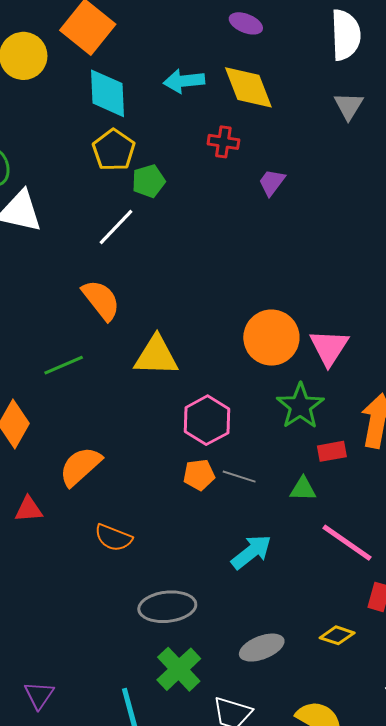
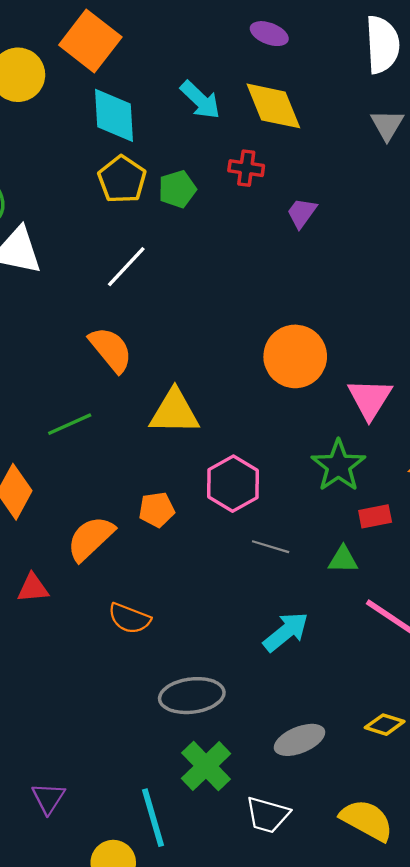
cyan arrow: (184, 81) -> (200, 100), turned -129
green pentagon: (148, 181) -> (177, 189), moved
orange circle: (271, 338) -> (295, 356), moved
orange pentagon: (199, 475) -> (157, 510), moved

